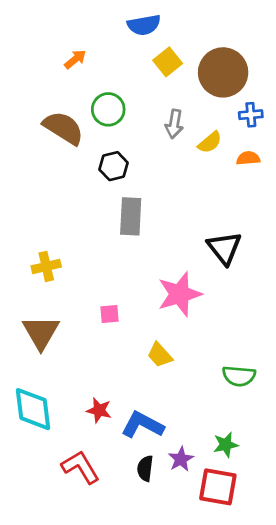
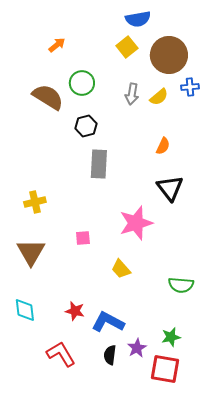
blue semicircle: (144, 25) -> (138, 19), moved
yellow semicircle: (210, 142) -> (159, 97), moved
orange semicircle: (248, 158) -> (163, 146), moved, turned 120
cyan diamond: (33, 409) -> (25, 310), size x0.7

